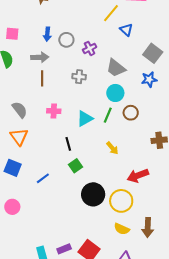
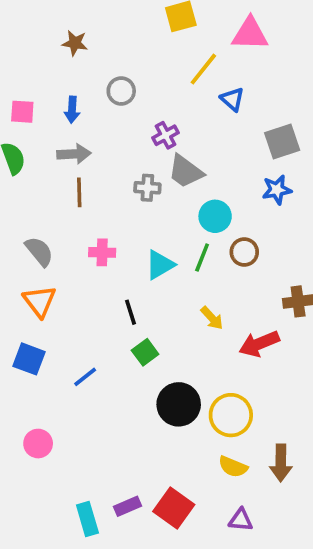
blue arrow: (47, 34) -> (72, 110), moved
gray circle: (66, 40) -> (121, 91), moved
gray square: (153, 53) -> (282, 141), turned 36
gray trapezoid: (116, 68) -> (185, 171), moved
red arrow: (138, 176) -> (259, 344), moved
pink circle: (12, 207) -> (38, 444), moved

